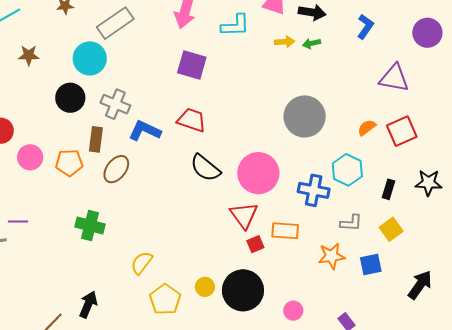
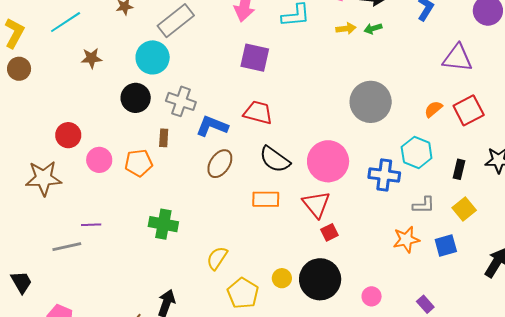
brown rectangle: (96, 139) -> (164, 138), size x0.7
brown ellipse: (116, 169) -> (220, 164), moved
orange rectangle: (285, 231) -> (266, 199), moved

